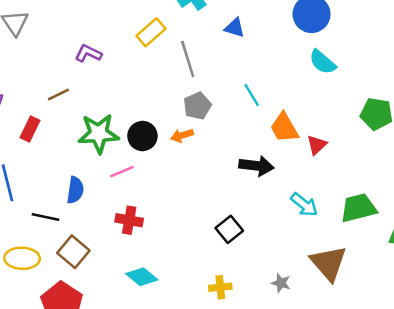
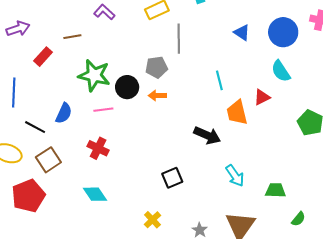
blue triangle: (235, 28) -> (242, 33), moved
gray pentagon: (197, 106) -> (156, 67), moved
red triangle: (317, 145) -> (262, 97), moved
green trapezoid: (358, 208) -> (276, 190), size x0.7
yellow cross: (220, 287) -> (152, 220), turned 36

